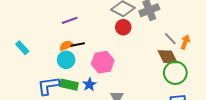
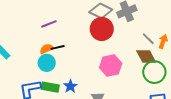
red circle: (123, 27) -> (102, 29), size x1.5
pink hexagon: (103, 62) -> (111, 66), moved

